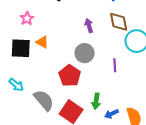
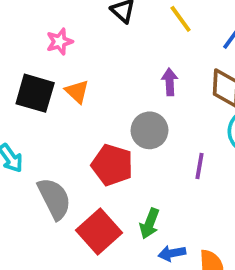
red pentagon: (70, 76) -> (112, 165), turned -30

